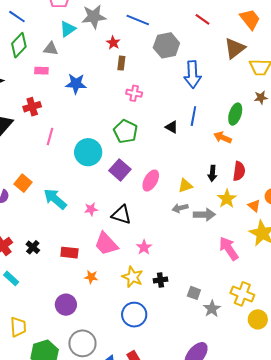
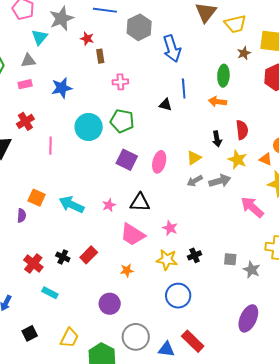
cyan circle: (88, 152) -> (89, 127), moved
red rectangle: (69, 253) -> (89, 255), moved, turned -36
yellow trapezoid: (18, 327) -> (69, 338), turned 45

